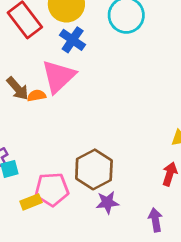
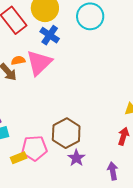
orange semicircle: (36, 96) -> (18, 60), moved
purple star: (107, 202) -> (76, 158), turned -30

